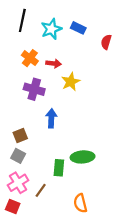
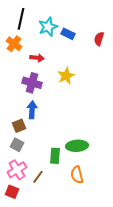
blue rectangle: (78, 28) -> (68, 34), moved
orange cross: (30, 58) -> (14, 44), moved
red arrow: (54, 63) -> (37, 58), moved
blue arrow: (51, 118) -> (32, 110), moved
orange semicircle: (80, 203) -> (77, 175), moved

